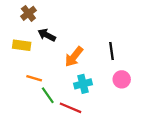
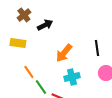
black arrow: (47, 35) -> (45, 25), moved, turned 126
orange line: (34, 78) -> (29, 72), turned 40

